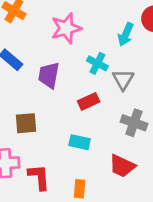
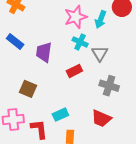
pink star: (66, 28) -> (76, 17), moved
brown square: (26, 123) -> (28, 89), turned 30
cyan rectangle: (80, 142) -> (60, 115), moved, turned -35

